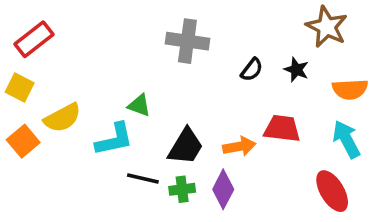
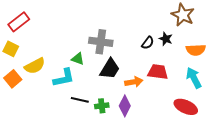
gray cross: (187, 41) -> (101, 42), moved
black semicircle: (252, 70) -> (148, 43), moved
black trapezoid: (186, 146) -> (110, 69), moved
red ellipse: (332, 191) -> (186, 107), turned -35

